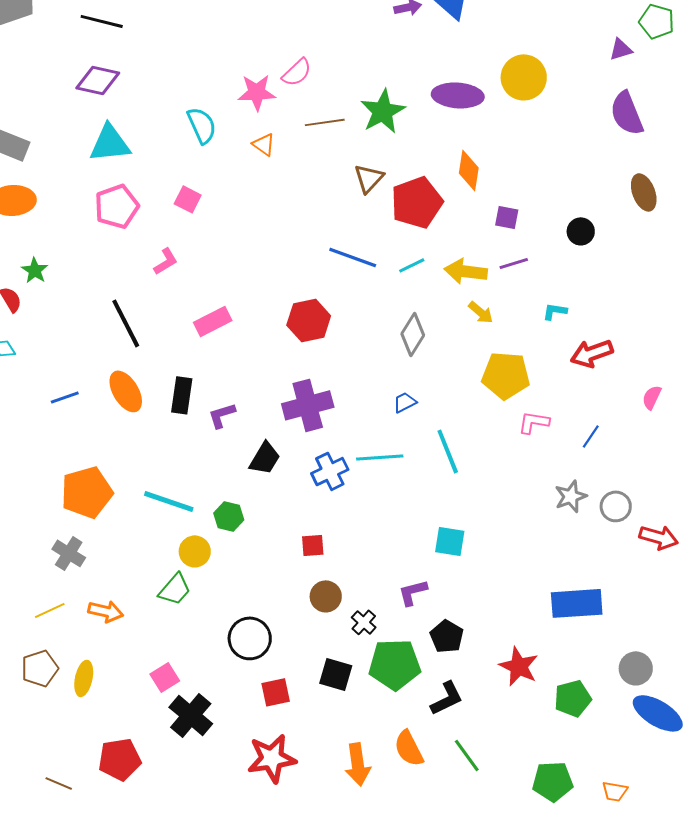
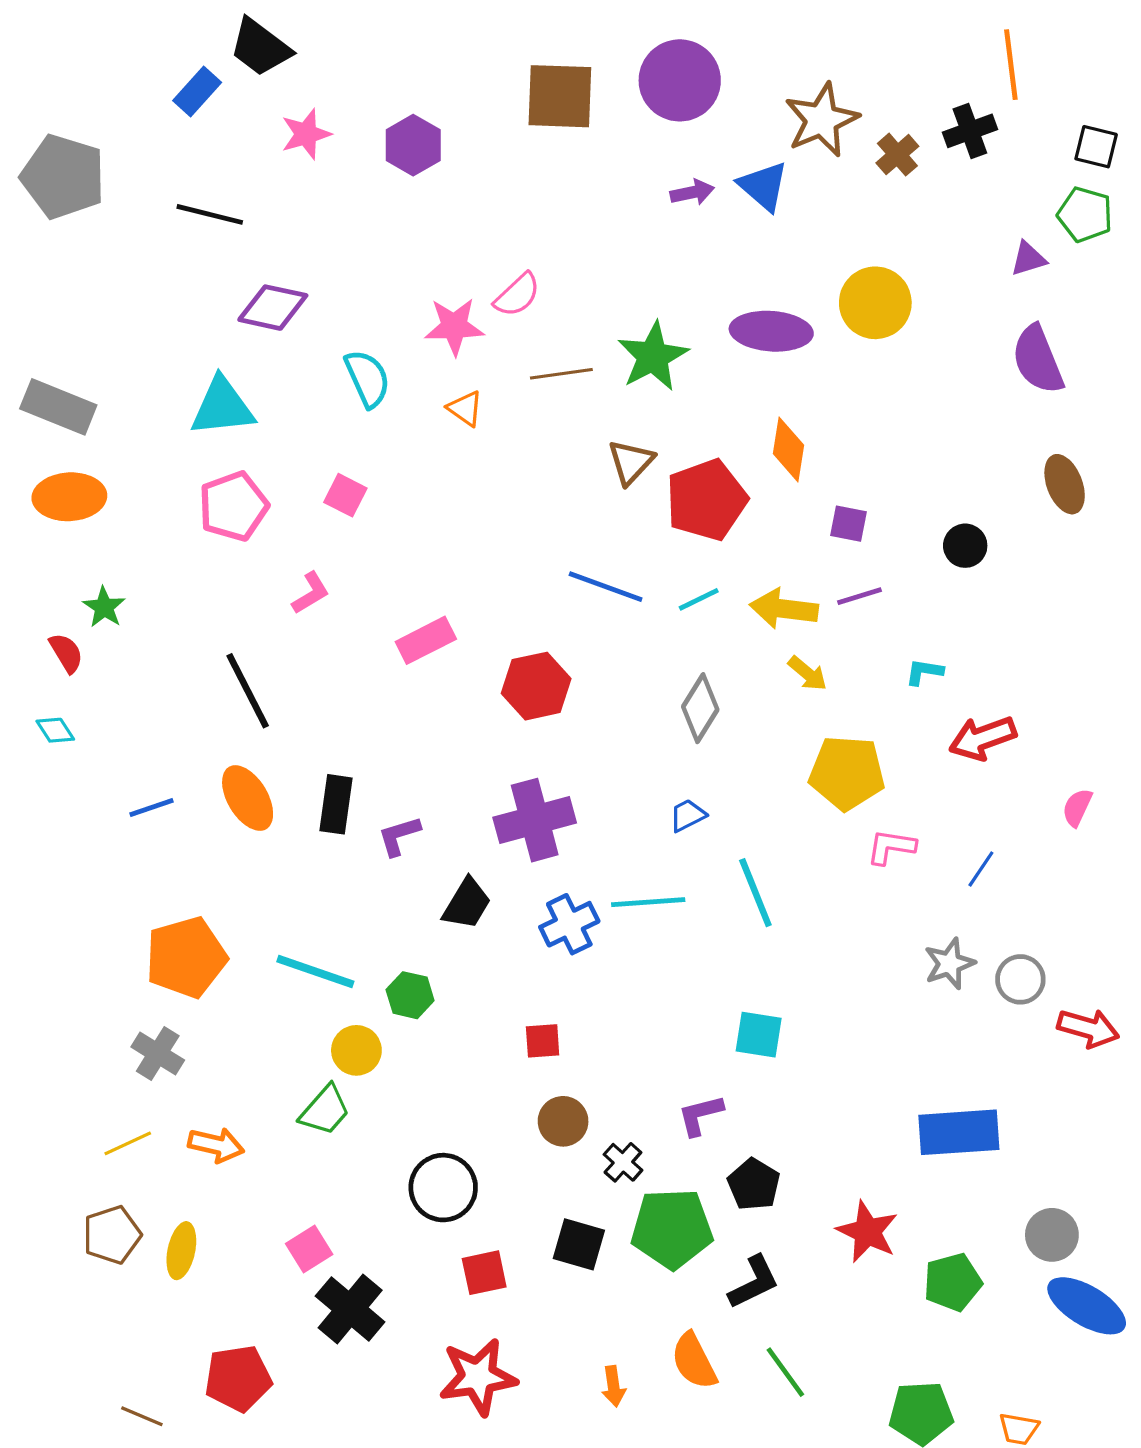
purple diamond: (98, 80) -> (273, 308), moved
pink rectangle: (213, 321) -> (426, 640), moved
orange arrow: (358, 764) -> (613, 1386), size x0.6

